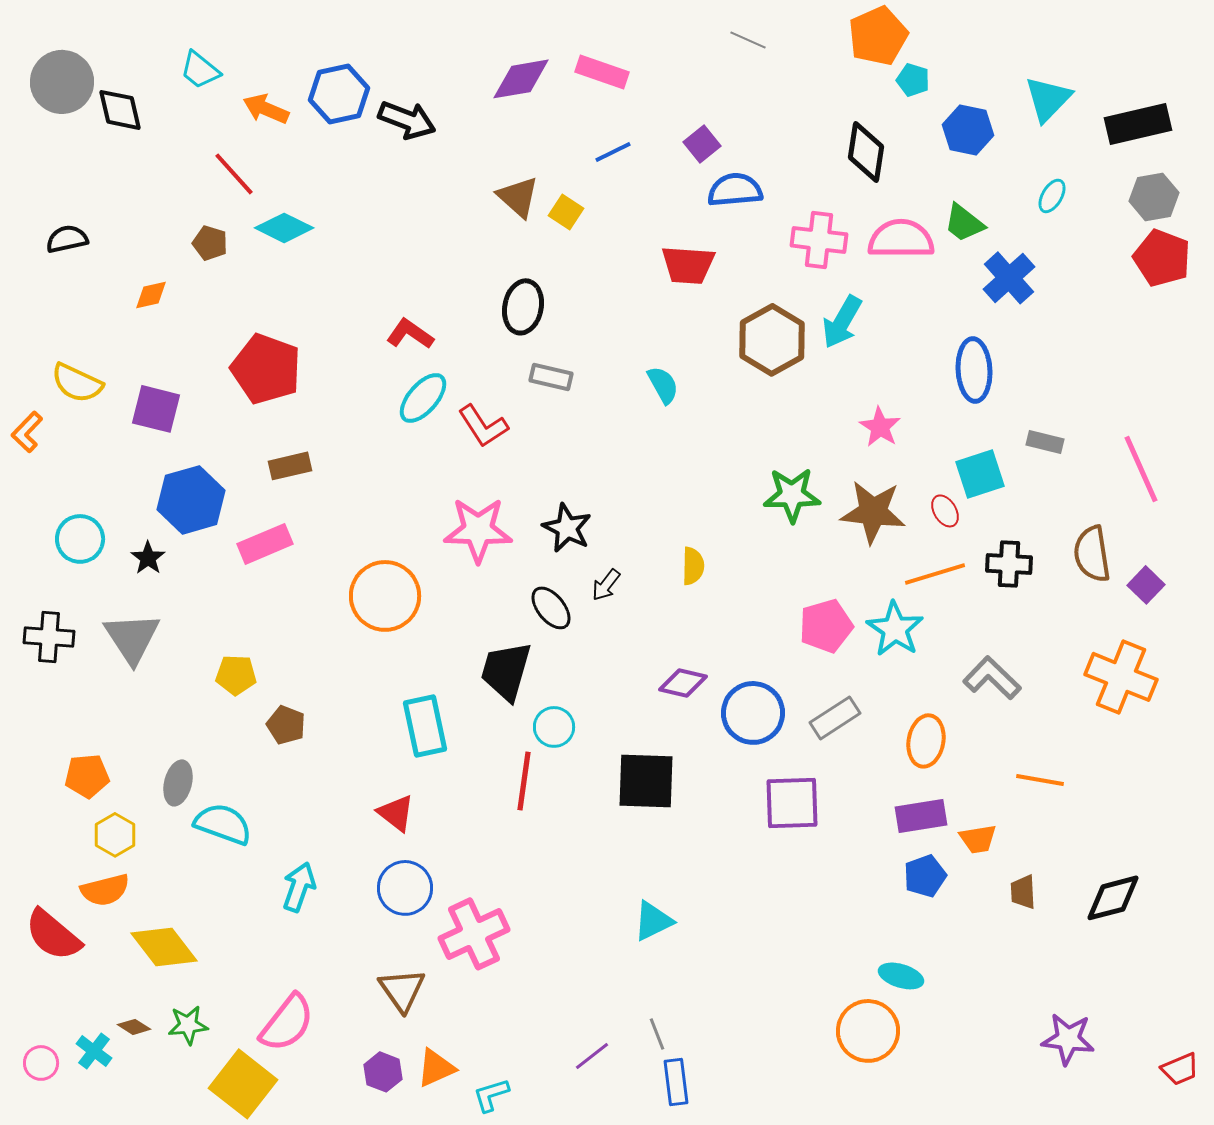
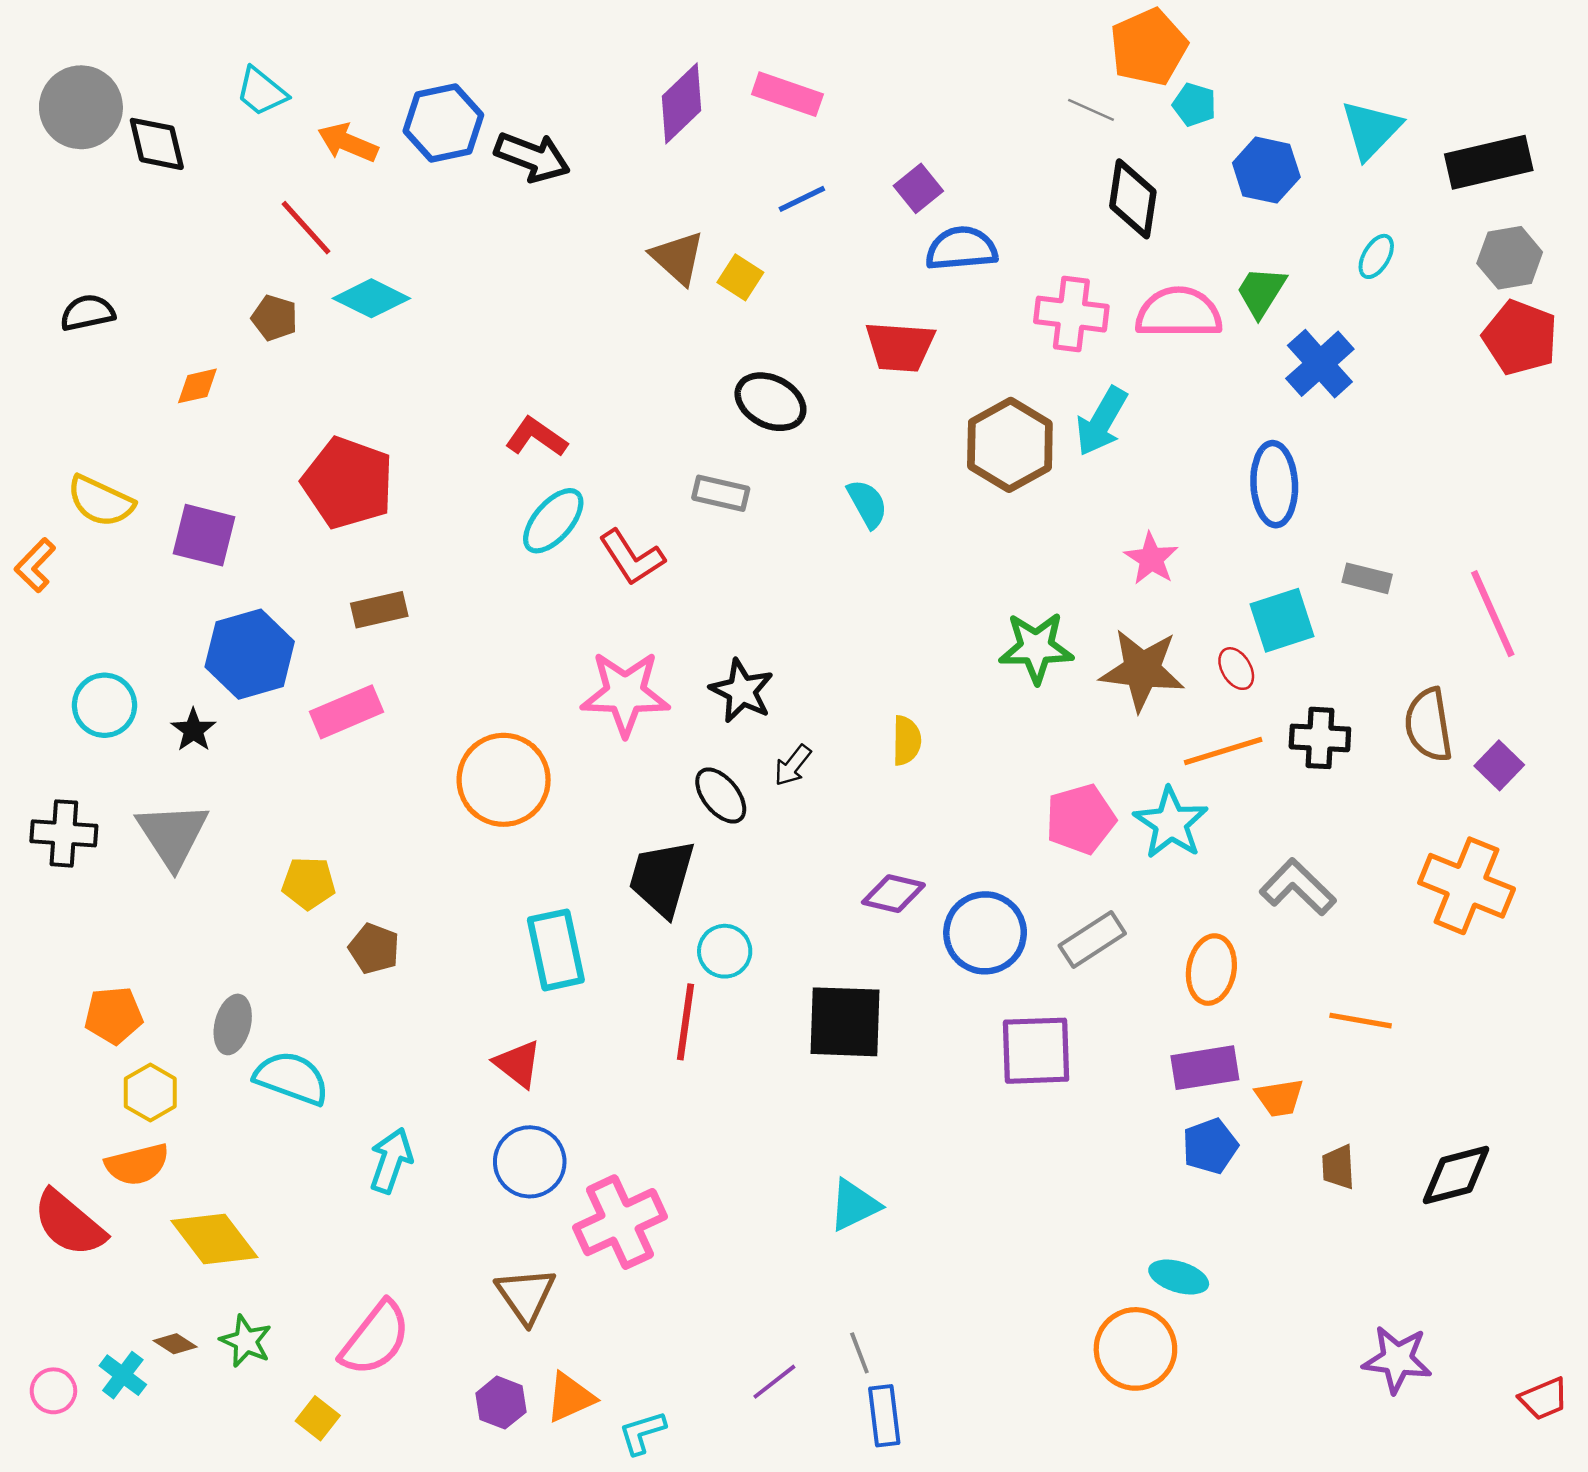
gray line: (748, 40) -> (1091, 110), moved
purple diamond: (521, 79) -> (681, 103), turned -34
green trapezoid: (964, 223) -> (1261, 292), turned 84
black ellipse: (523, 307) -> (770, 402), moved, turned -74
green star: (188, 1025) -> (246, 1341), turned 30
yellow square: (243, 1084) -> (318, 1418), size x0.5

